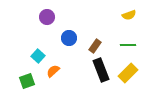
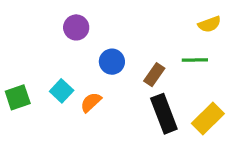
green line: (128, 45) -> (195, 60), moved
orange semicircle: (53, 71) -> (91, 102), moved
green square: (27, 81) -> (18, 97), moved

